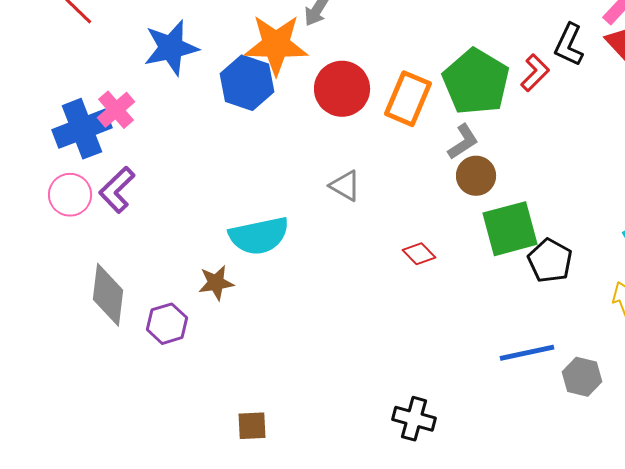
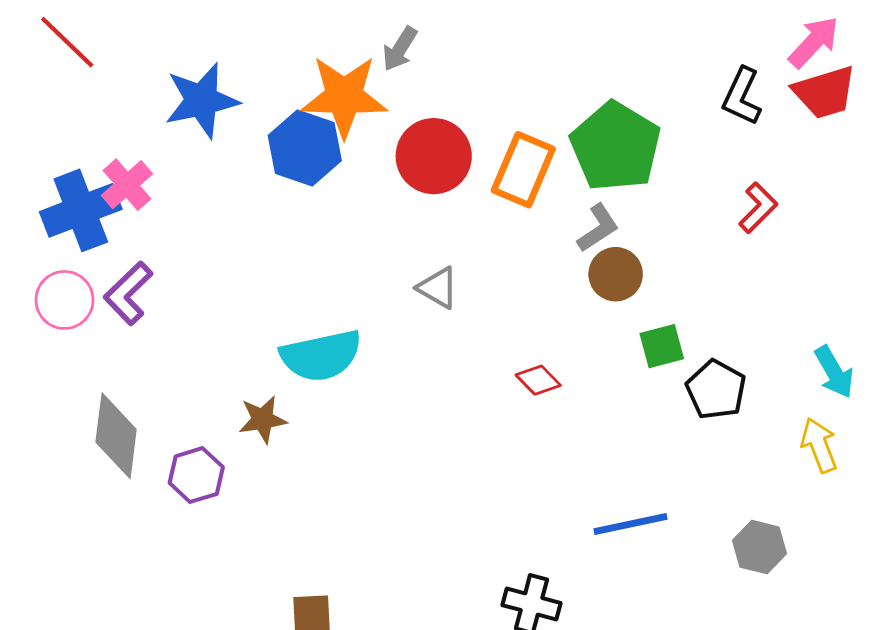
red L-shape: (535, 73) -> (758, 208), moved
green square: (510, 229) -> (662, 346), size x0.6
blue line: (527, 353) -> (631, 524), moved

